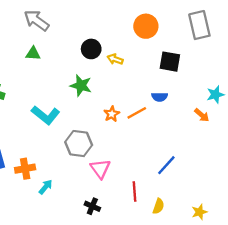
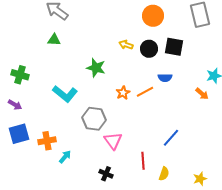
black circle: (91, 49) -> (149, 49), moved

